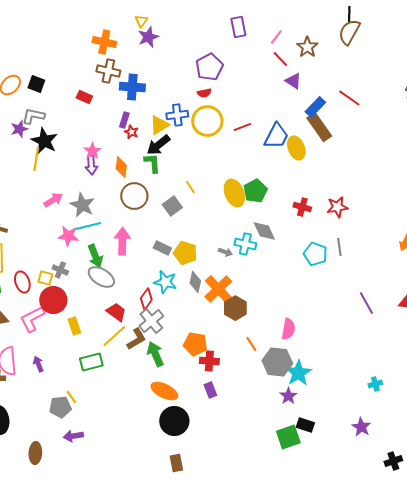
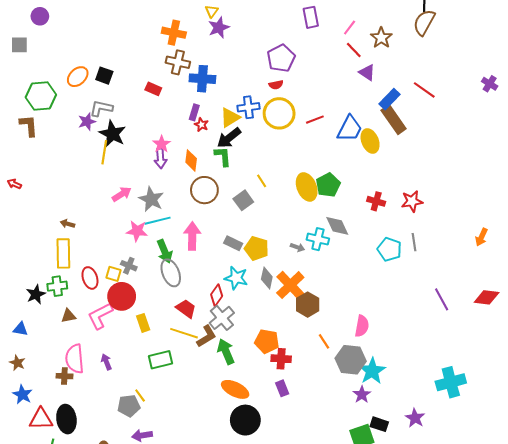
gray ellipse: (101, 277) -> (171, 273), turned 36
yellow line: (114, 336) -> (184, 333), turned 60
cyan cross: (375, 384) -> (451, 382), size x2.0
purple star: (361, 427) -> (415, 418), moved

